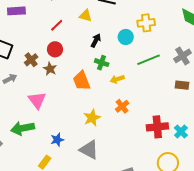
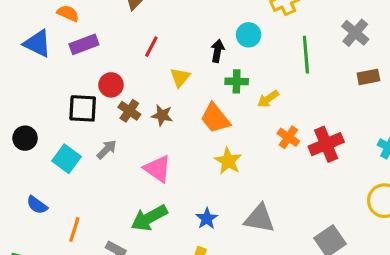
yellow triangle: (86, 16) -> (180, 77), moved, turned -48
cyan circle: (126, 37) -> (249, 35), moved
red circle: (55, 49) -> (111, 85), moved
green line: (148, 60) -> (306, 55), turned -55
yellow star: (92, 118) -> (228, 161), moved
red cross: (157, 127) -> (326, 144), moved

